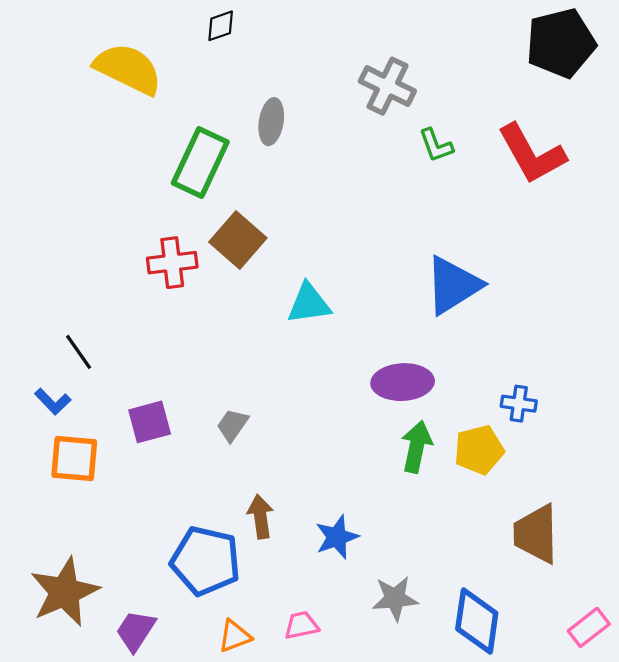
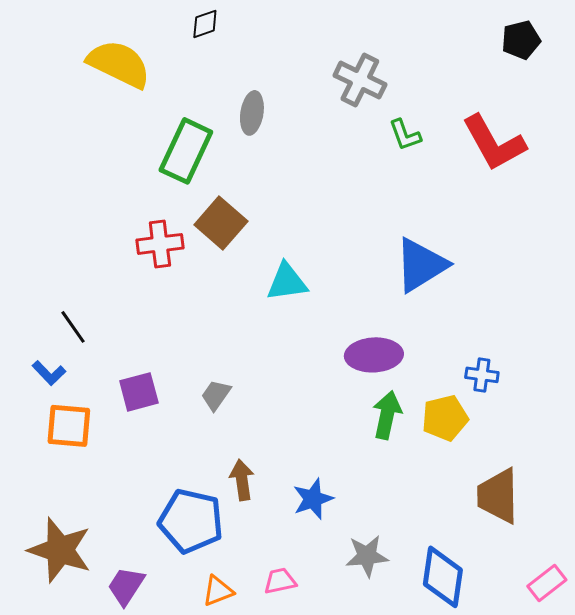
black pentagon: (561, 43) -> (521, 40), size x0.6
brown star: (65, 592) -> (60, 550), turned -30

